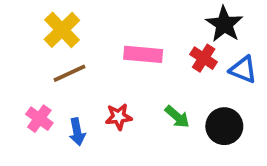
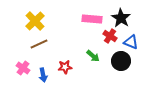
pink rectangle: (143, 54) -> (92, 19), moved
green arrow: (177, 117) -> (93, 56), moved
black circle: (224, 126) -> (121, 61), moved

